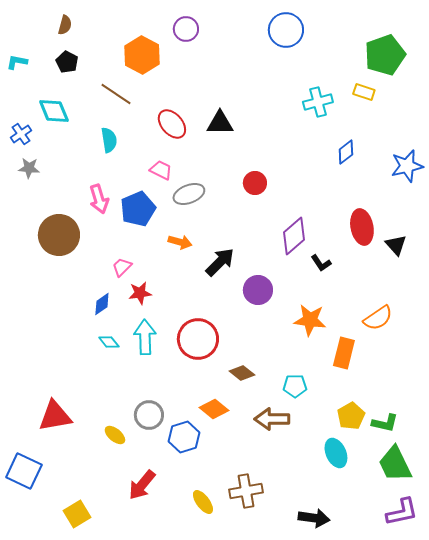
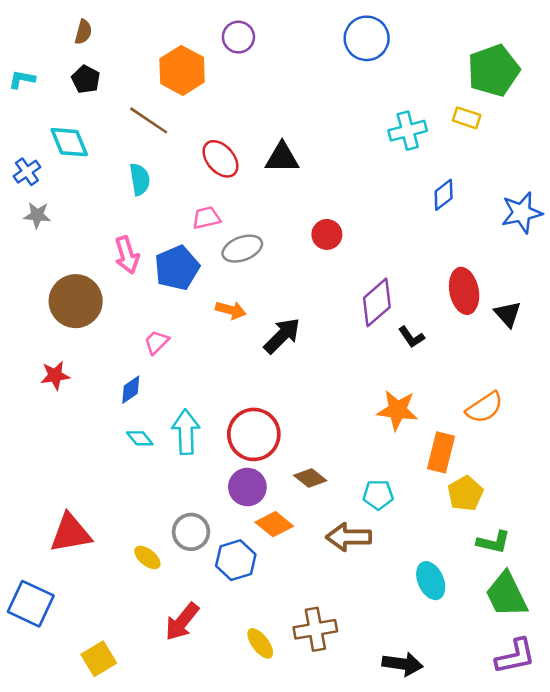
pink trapezoid: (161, 170) -> (206, 218), turned -40
purple circle: (258, 290) -> (247, 487), moved
red star: (140, 293) -> (55, 375), moved
yellow pentagon: (351, 416) -> (465, 493), moved

